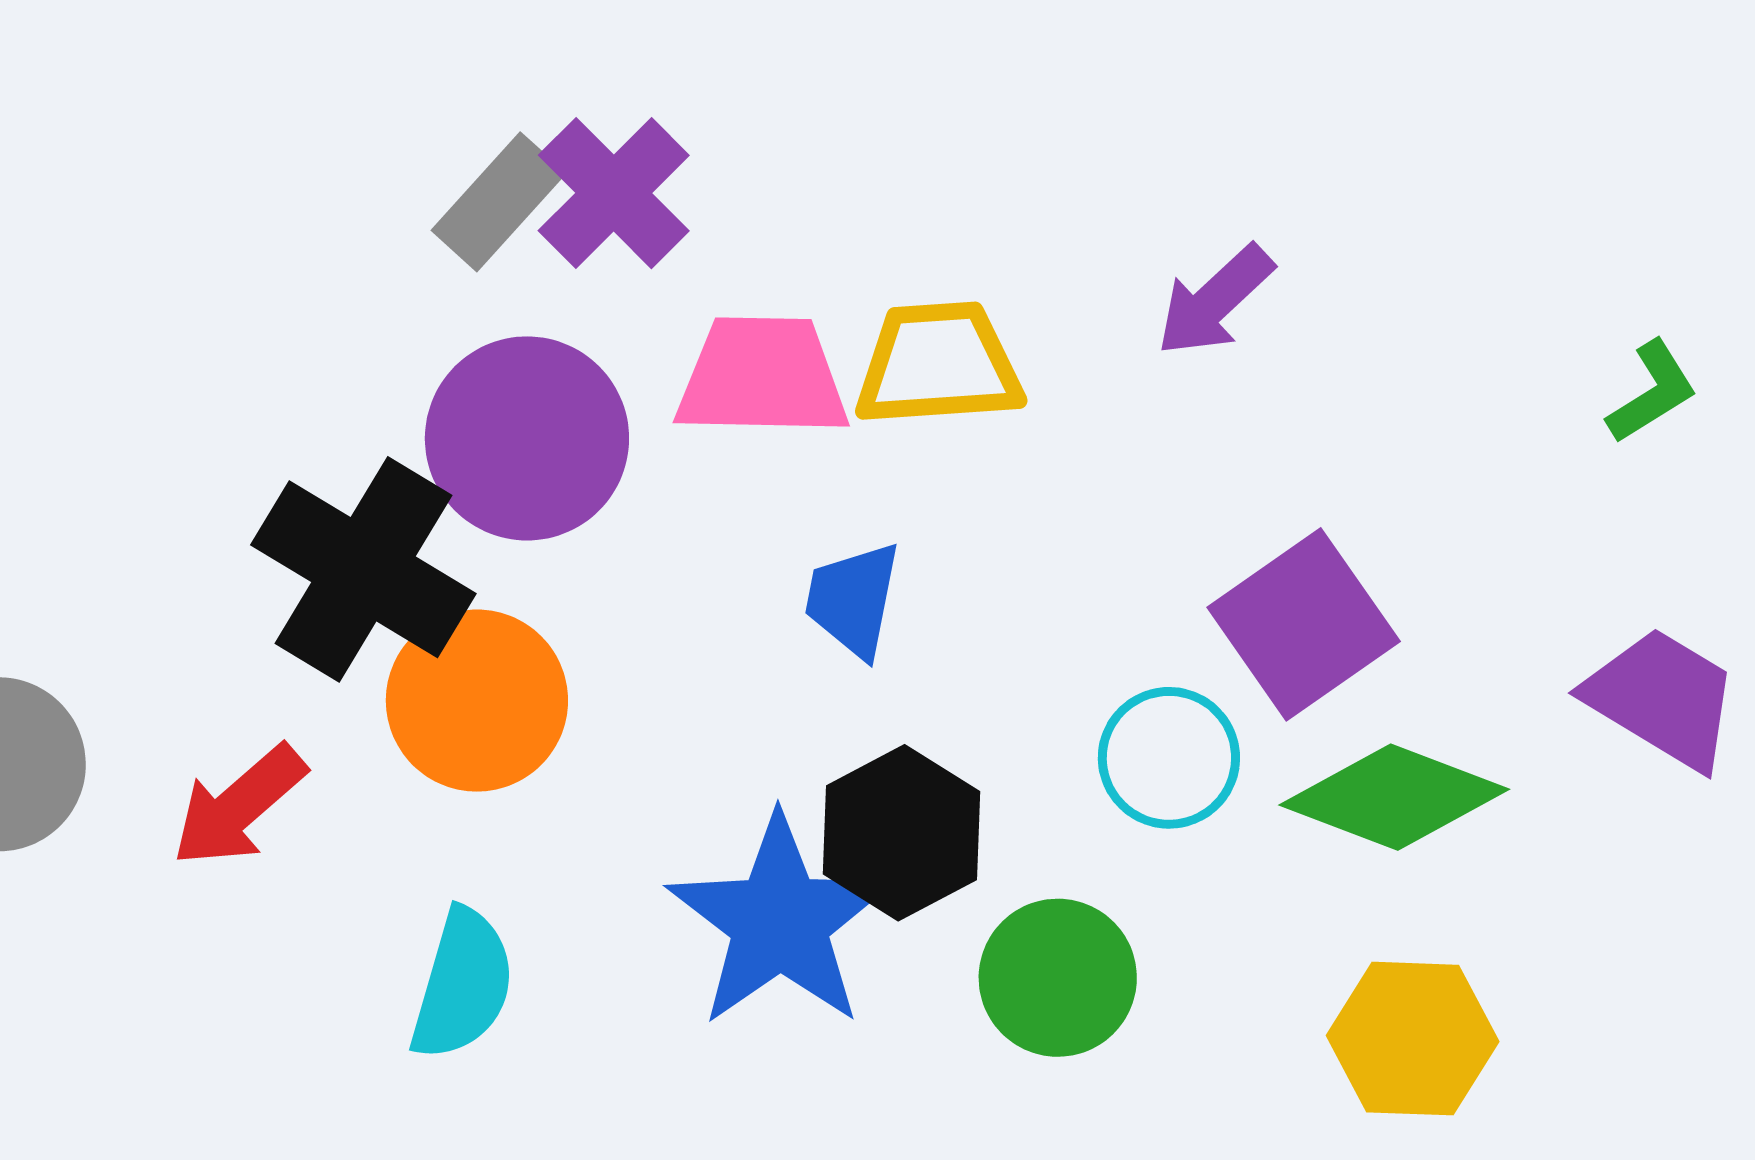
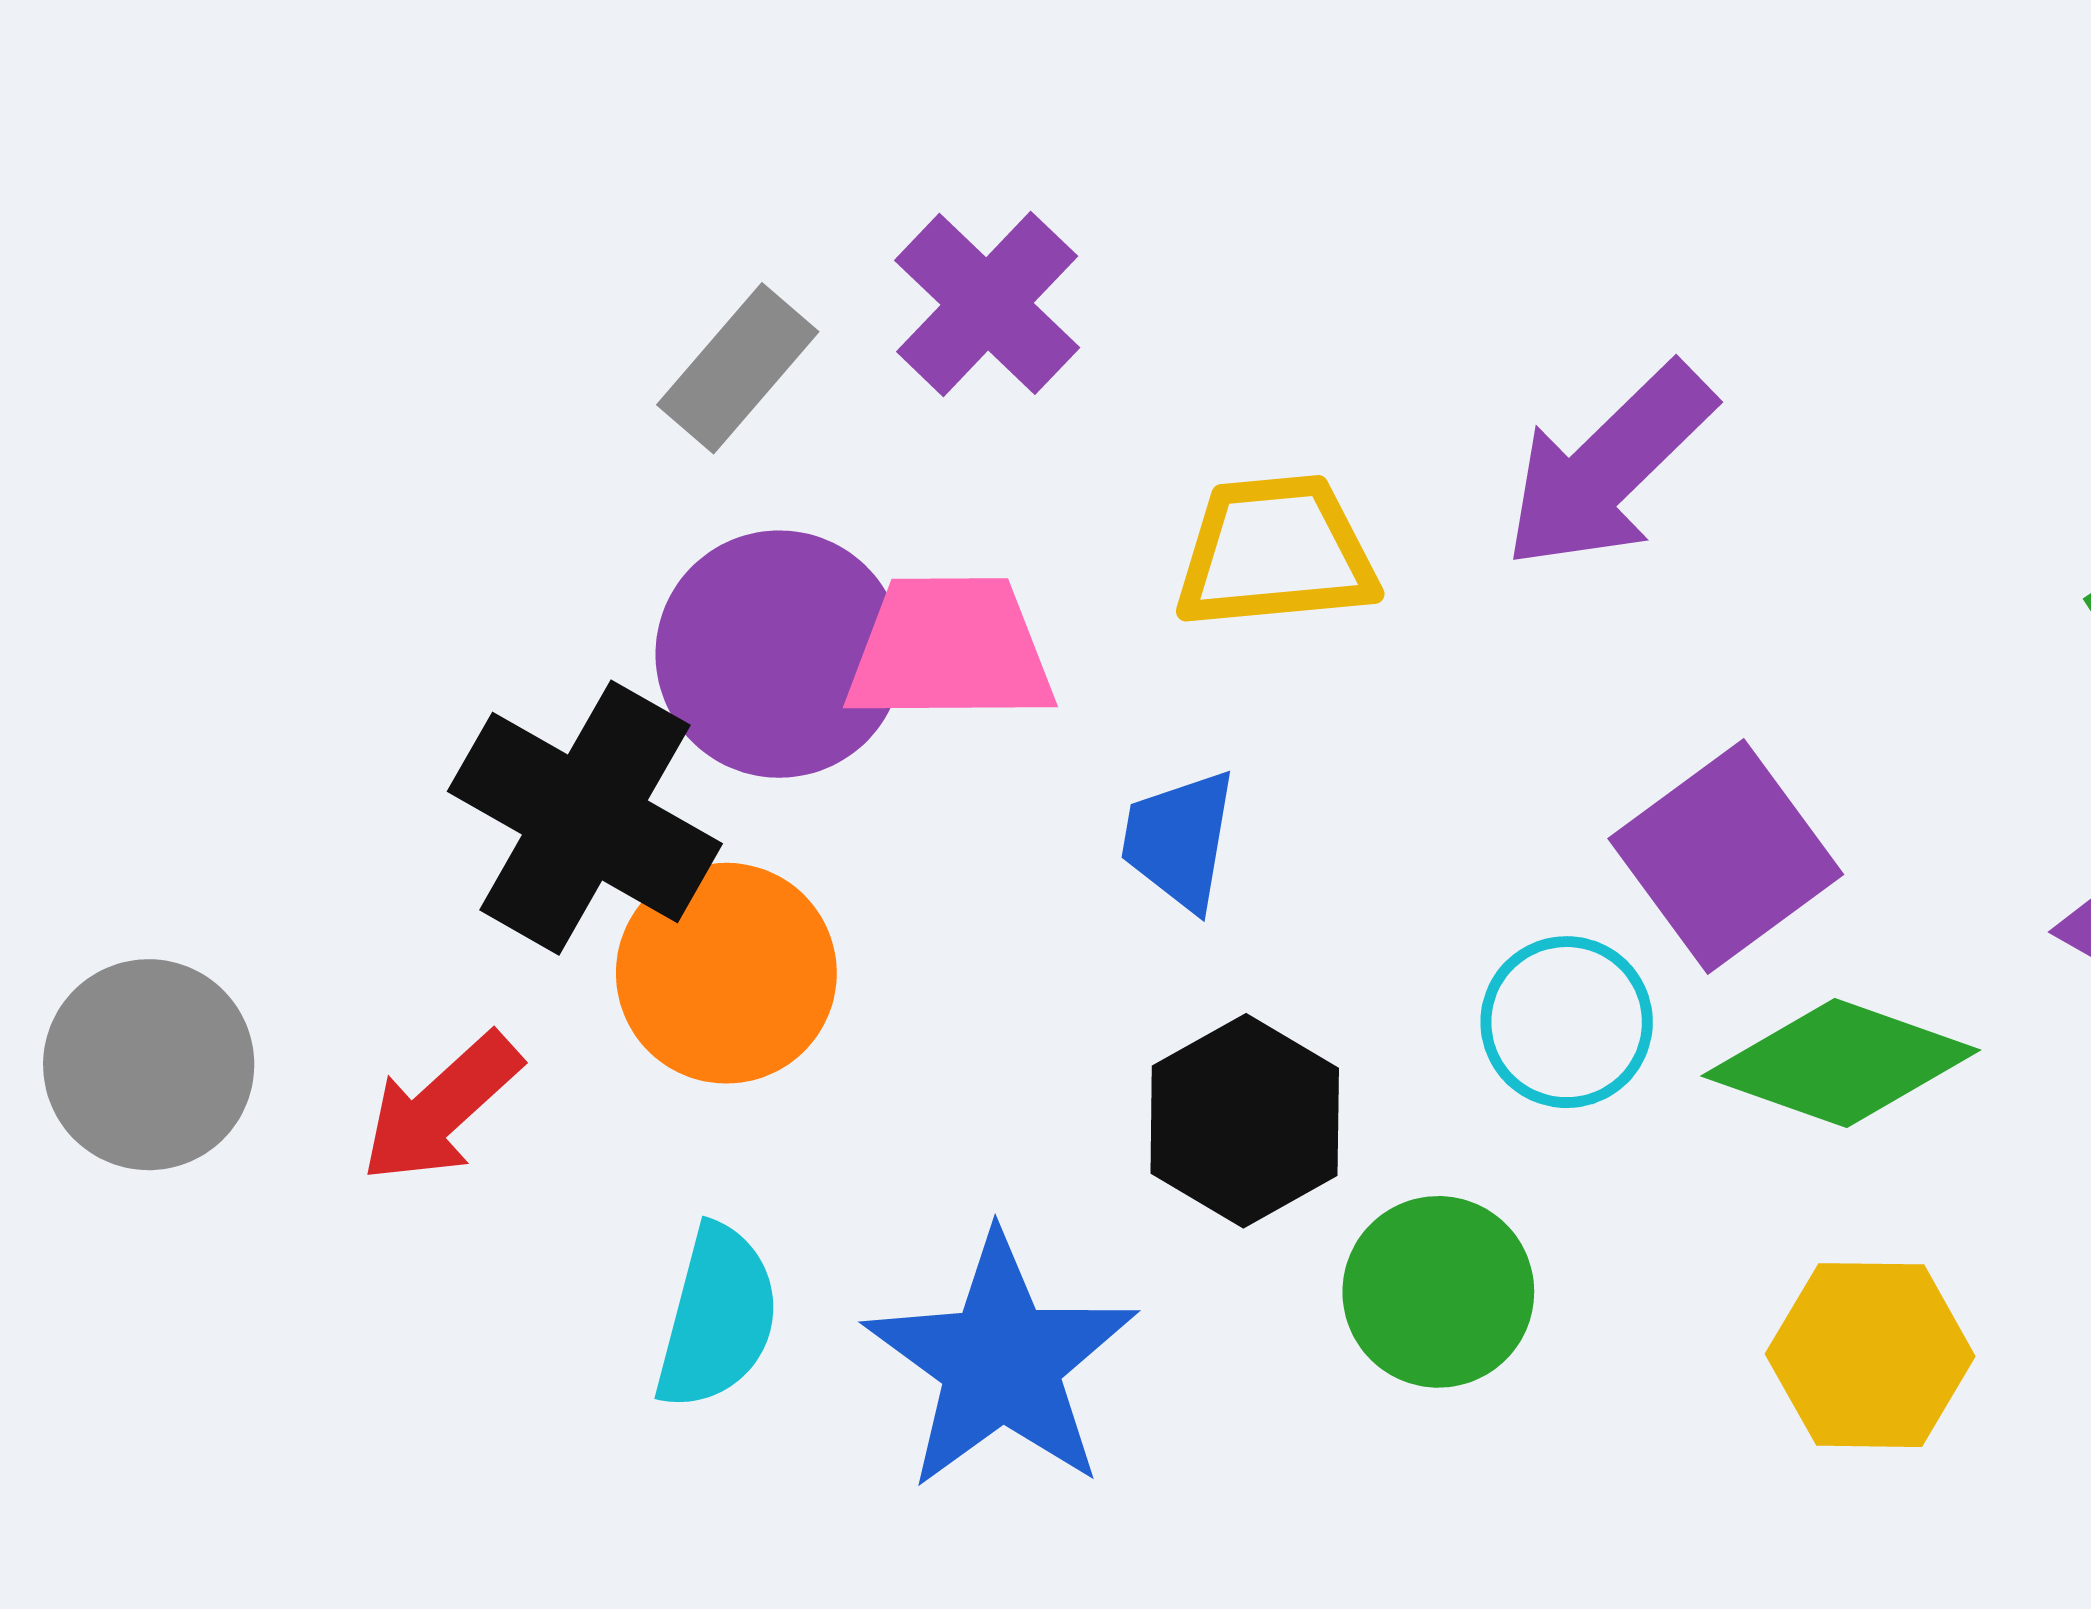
purple cross: (614, 193) -> (987, 304), moved
purple arrow: (1215, 301) -> (1609, 467), size x1.5
pink trapezoid: (762, 377) -> (950, 650), moved
blue star: (780, 921) -> (1001, 1362), moved

